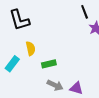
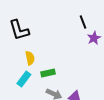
cyan rectangle: (12, 64) -> (24, 79), moved

